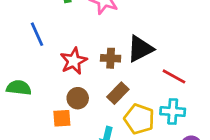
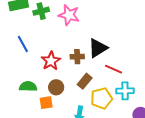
red line: (174, 76) -> (113, 69), moved
green semicircle: (19, 88) -> (28, 86), moved
yellow pentagon: (139, 119) -> (102, 98), turned -30

